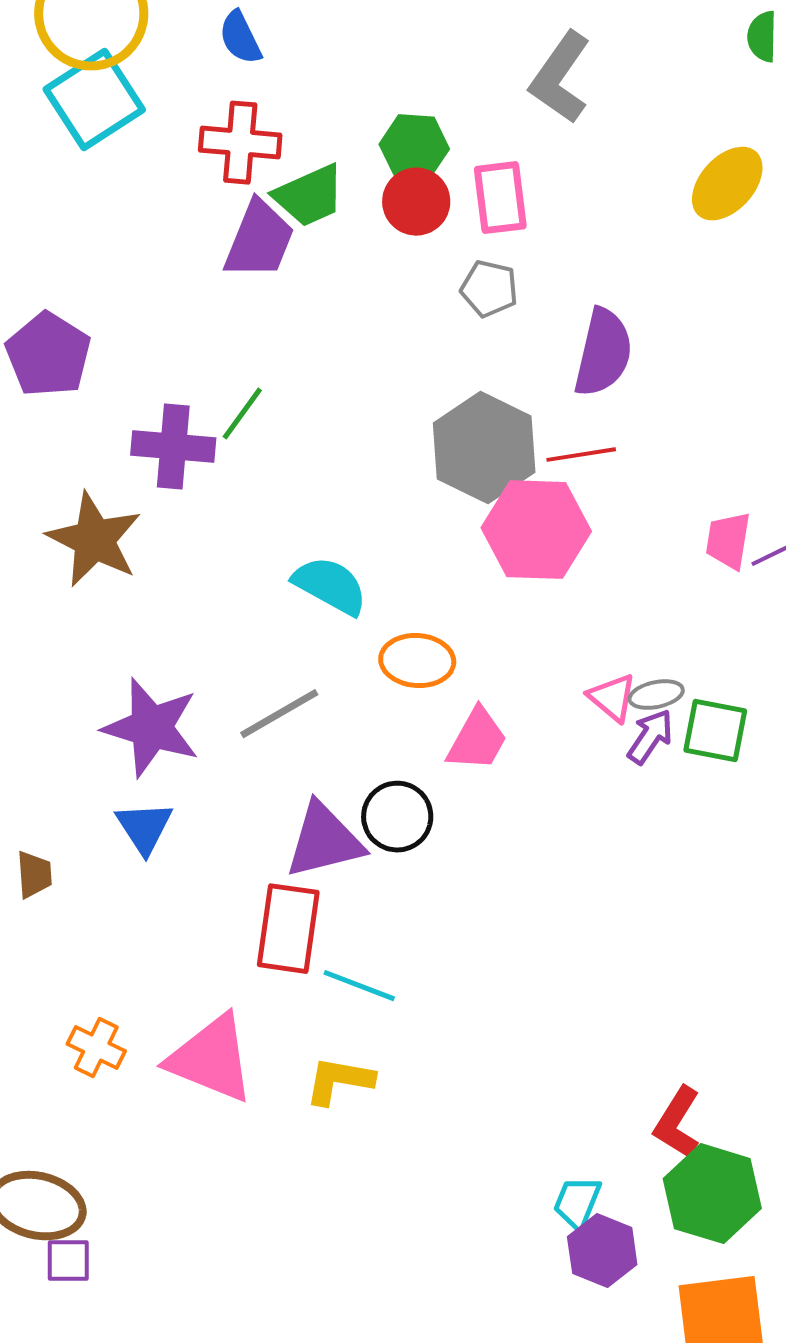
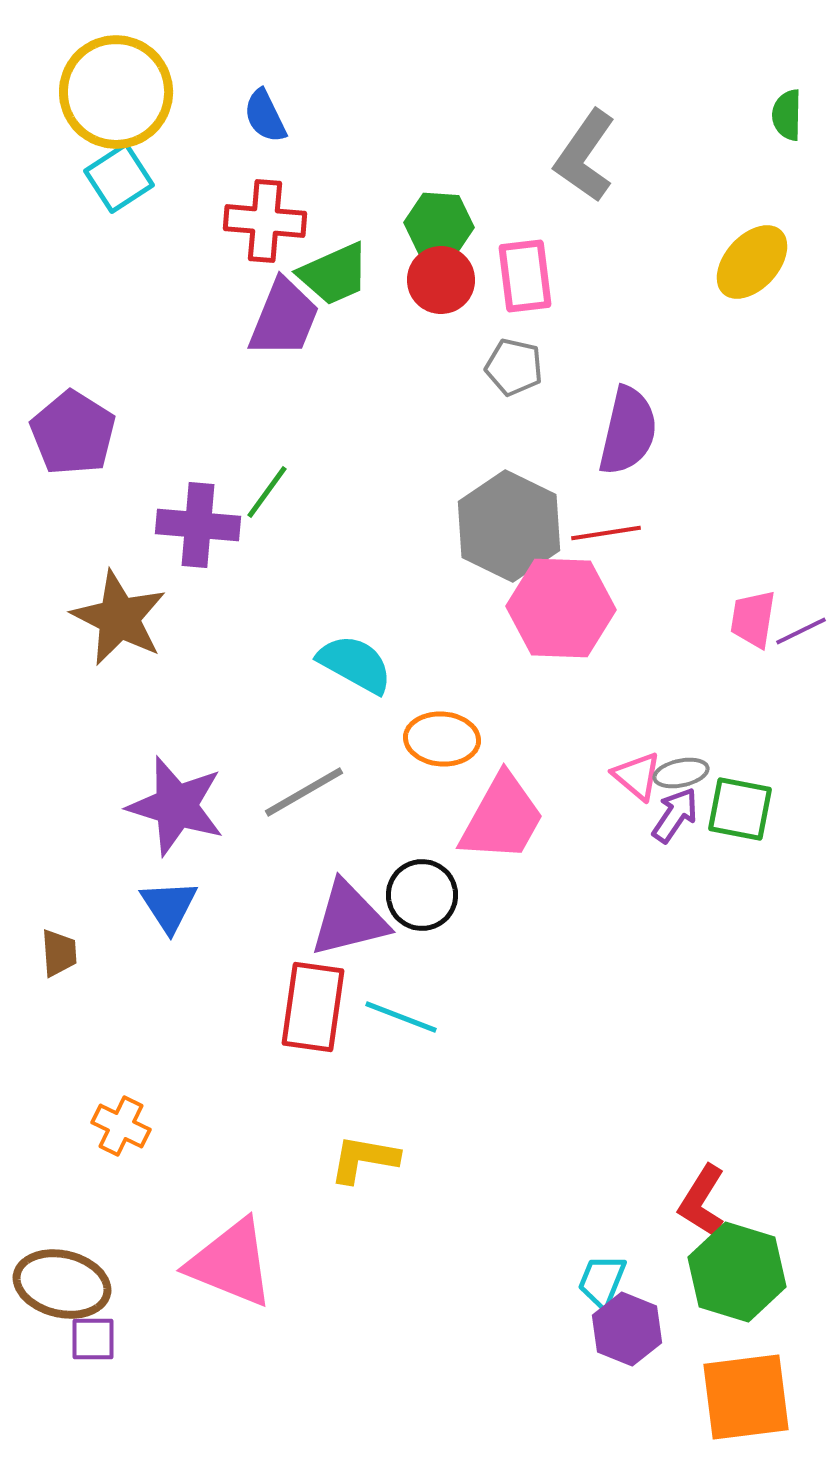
cyan square: (94, 100) -> (119, 178), size x0.7
pink trapezoid: (477, 740) -> (502, 818), size x1.4
cyan line: (359, 986) -> (401, 1017), moved
pink triangle: (211, 1059) -> (231, 1263), moved

